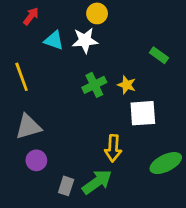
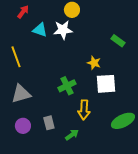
green cross: (94, 85) -> (67, 86), moved
purple circle: (36, 160) -> (23, 126), moved
green arrow: (97, 182) -> (72, 135), size x0.6
gray rectangle: (66, 186) -> (49, 123), moved, turned -32

